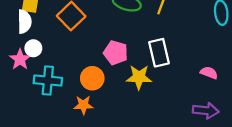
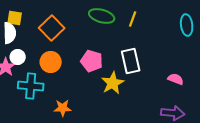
yellow star: (139, 77) -> (113, 83), turned -30
orange circle: (92, 78) -> (51, 62), moved

